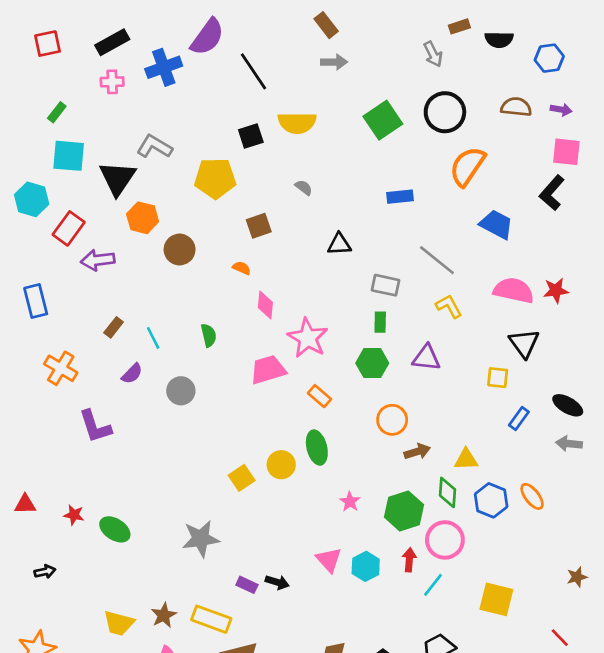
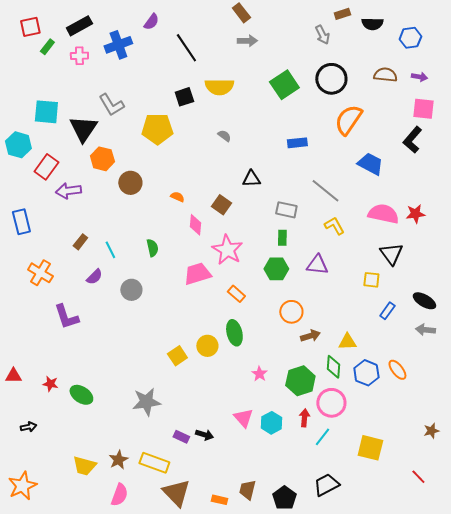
purple semicircle: (207, 37) -> (151, 22), size x0.6
green rectangle: (57, 112) -> (47, 47), moved
gray L-shape: (154, 147) -> (111, 105), turned -152
brown square: (259, 226) -> (221, 205), moved, turned -36

